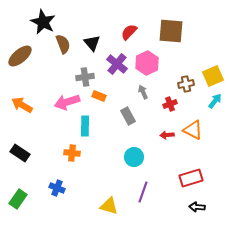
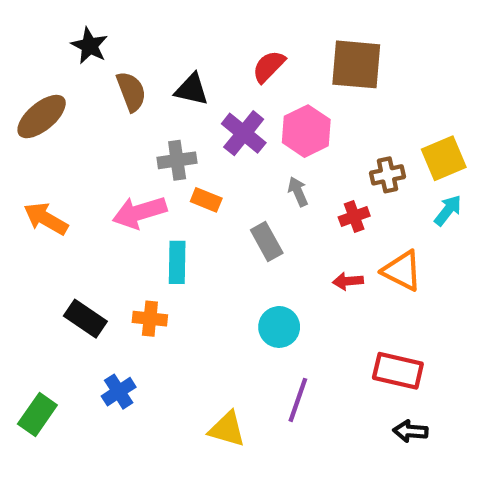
black star: (43, 22) -> (90, 46), size x0.7
black triangle: (92, 43) -> (192, 89), turned -36
black rectangle: (20, 153) -> (85, 319), moved
red rectangle: (191, 178) -> (398, 371), turned 30
blue cross: (57, 188) -> (119, 392), turned 35

